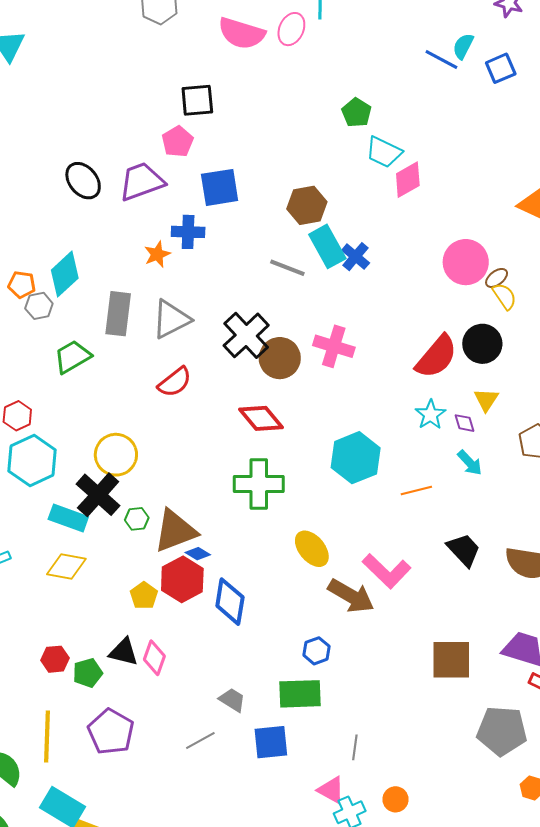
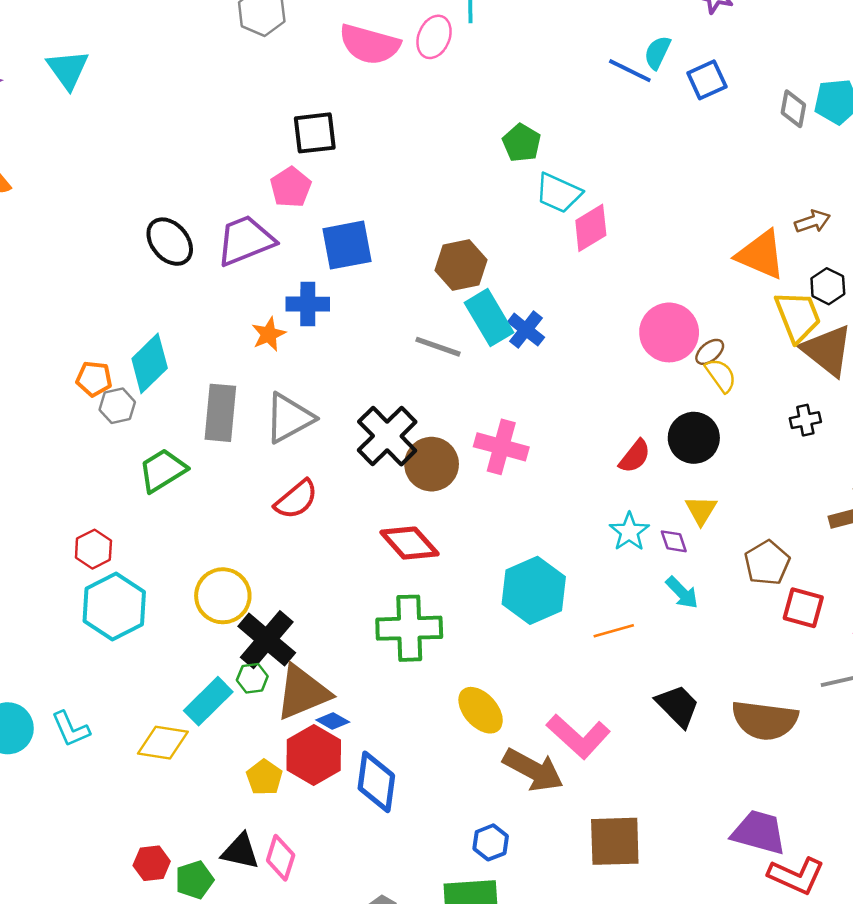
red semicircle: (436, 357) -> (635, 456), size x0.6
black cross: (98, 495) -> (267, 640), moved
cyan rectangle: (68, 518) -> (208, 701), moved, turned -63
brown square: (451, 660) -> (615, 841), moved

